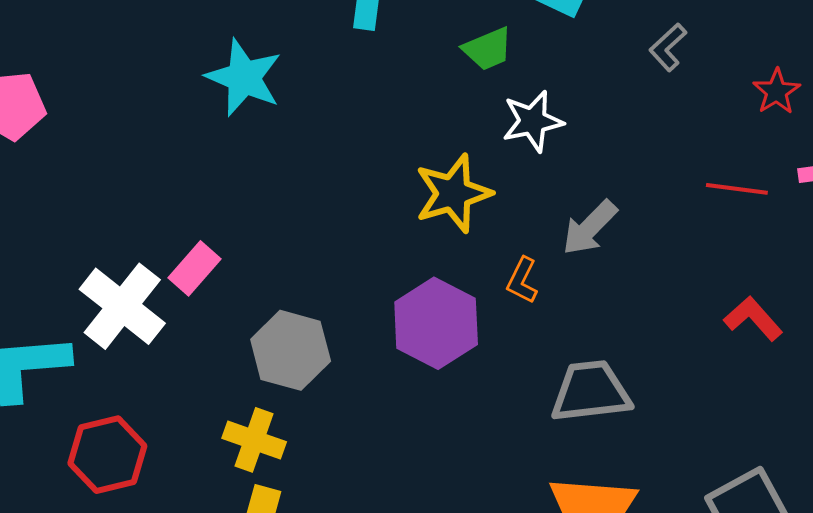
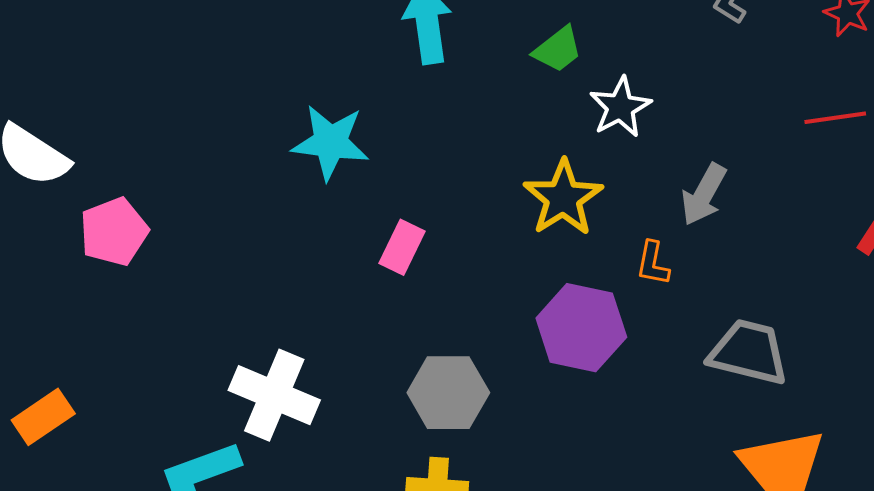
pink rectangle: (194, 268) -> (402, 247), moved
gray trapezoid: (591, 392) -> (749, 352), turned 36

